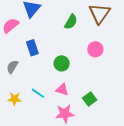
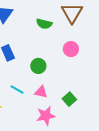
green semicircle: (71, 22) -> (44, 24), turned 77
cyan line: (38, 93) -> (17, 90), moved

